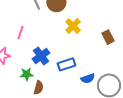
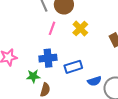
pink line: (20, 33) -> (52, 28), moved
blue cross: (41, 56) -> (48, 58), turned 30

